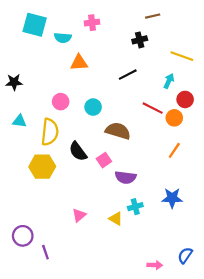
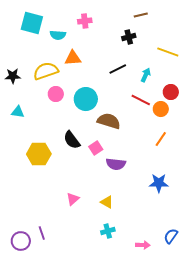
cyan arrow: (169, 81) -> (146, 75), moved
cyan circle: (93, 107) -> (86, 99), size x1.5
yellow semicircle: (50, 132) -> (46, 71), moved, turned -115
cyan cross: (135, 207) -> (108, 231), moved
purple circle: (23, 236) -> (21, 241), moved

